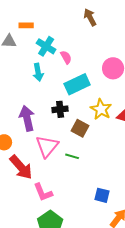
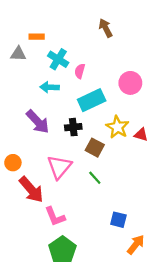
pink semicircle: (66, 57) -> (80, 71), turned -136
cyan arrow: (38, 72) -> (50, 87), turned 102
purple arrow: (27, 118) -> (38, 122), moved, turned 150
green line: (72, 156) -> (95, 178), moved, turned 32

